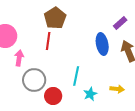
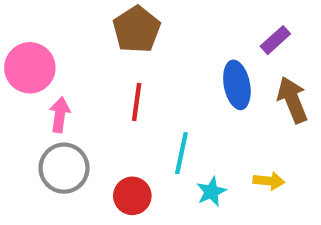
red line: (48, 41) -> (137, 102), moved
gray circle: (34, 80) -> (64, 168), moved

